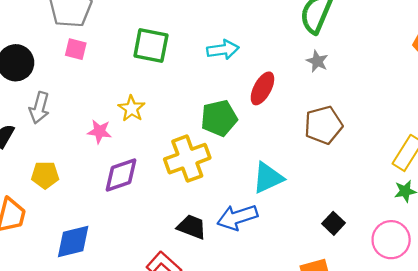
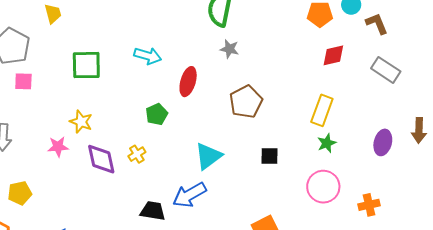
cyan arrow: (223, 50) -> (148, 56), turned 36
green pentagon: (219, 118) -> (157, 114), size x0.7
yellow cross: (187, 159) -> (137, 154), size x0.5
purple diamond: (121, 175) -> (101, 159), moved, turned -72
black square: (334, 223) -> (270, 156), moved, turned -30

